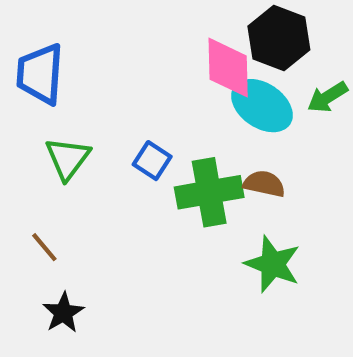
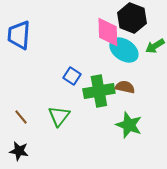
green triangle: (68, 158) -> (59, 116), moved
black star: (63, 313) -> (19, 151), moved, turned -30

